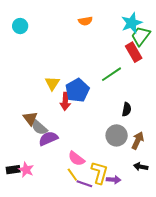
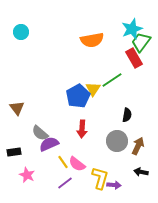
orange semicircle: (85, 21) -> (92, 40), moved, size x1.6
yellow triangle: (52, 83) -> (93, 89), moved
red arrow: (65, 101) -> (82, 129), moved
brown triangle: (30, 118) -> (17, 108), moved
black rectangle: (13, 170) -> (14, 152), moved
yellow line: (72, 175) -> (63, 162), moved
purple line: (84, 184) -> (65, 183), moved, turned -56

